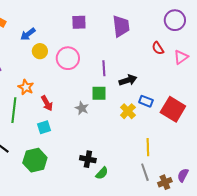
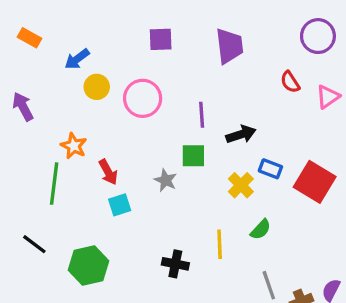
cyan square: (44, 127) -> (120, 205), moved
yellow line: (148, 147) -> (220, 244), moved
green semicircle: (102, 173) -> (261, 229), moved

